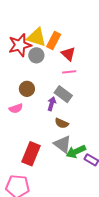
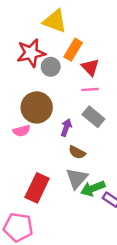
yellow triangle: (37, 37) -> (55, 21), moved
brown circle: (27, 89) -> (37, 107), size x1.6
gray rectangle: (63, 94) -> (93, 117), moved
gray triangle: (63, 144) -> (77, 178), turned 30

